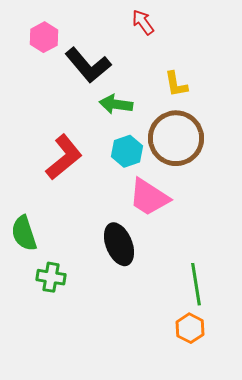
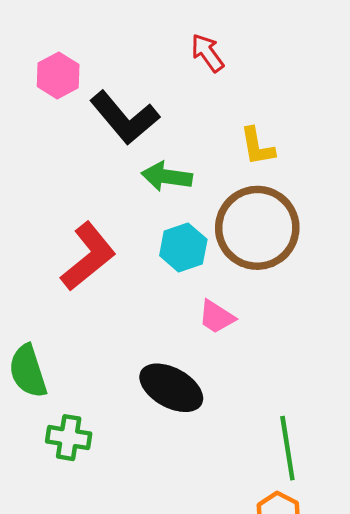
pink trapezoid: (149, 197) -> (217, 317), size x0.6
black ellipse: (119, 244) -> (171, 388), turned -39

